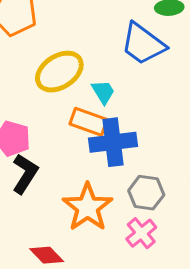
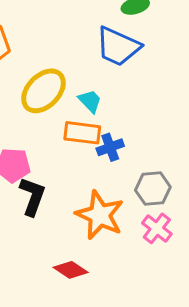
blue cross: (113, 142) -> (110, 147), size x0.6

